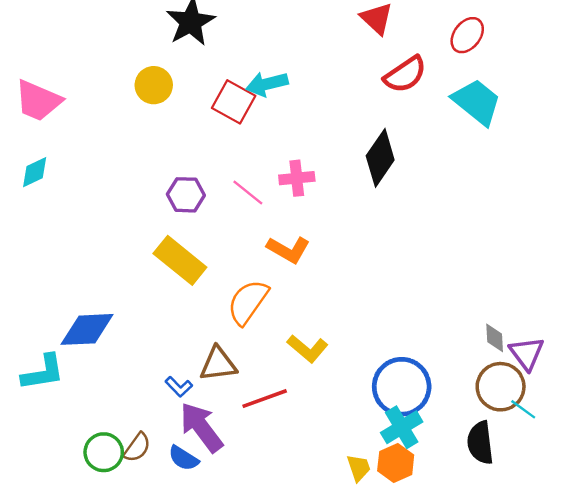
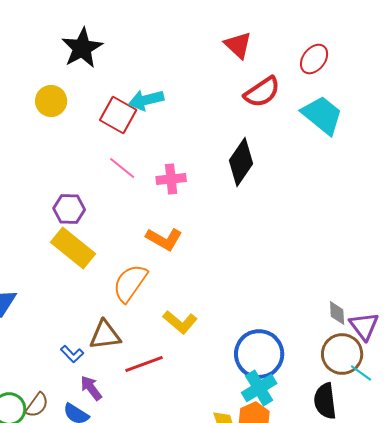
pink line: (248, 192) -> (122, 168), moved
purple hexagon: (186, 195) -> (69, 209), moved
purple arrow: (201, 427) -> (91, 388), size x0.6

